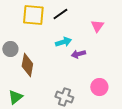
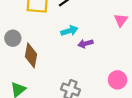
pink triangle: (97, 26) -> (121, 20), moved
pink circle: (99, 87) -> (118, 80), moved

